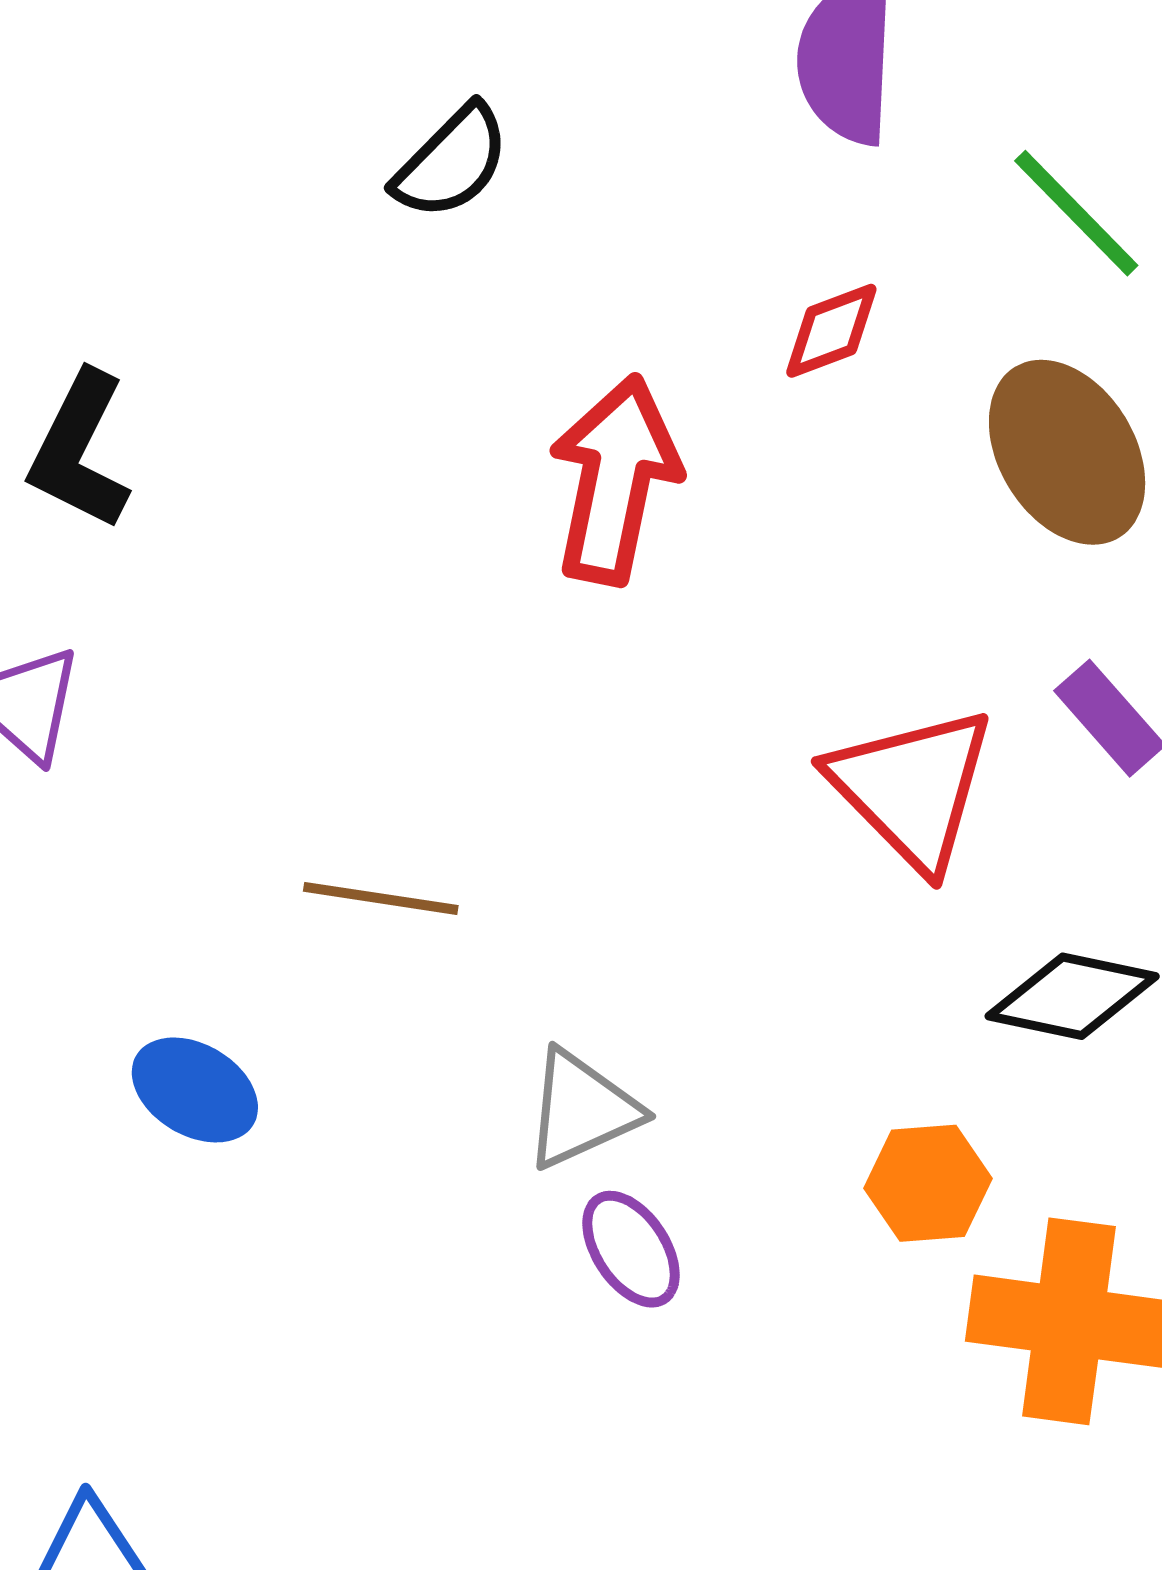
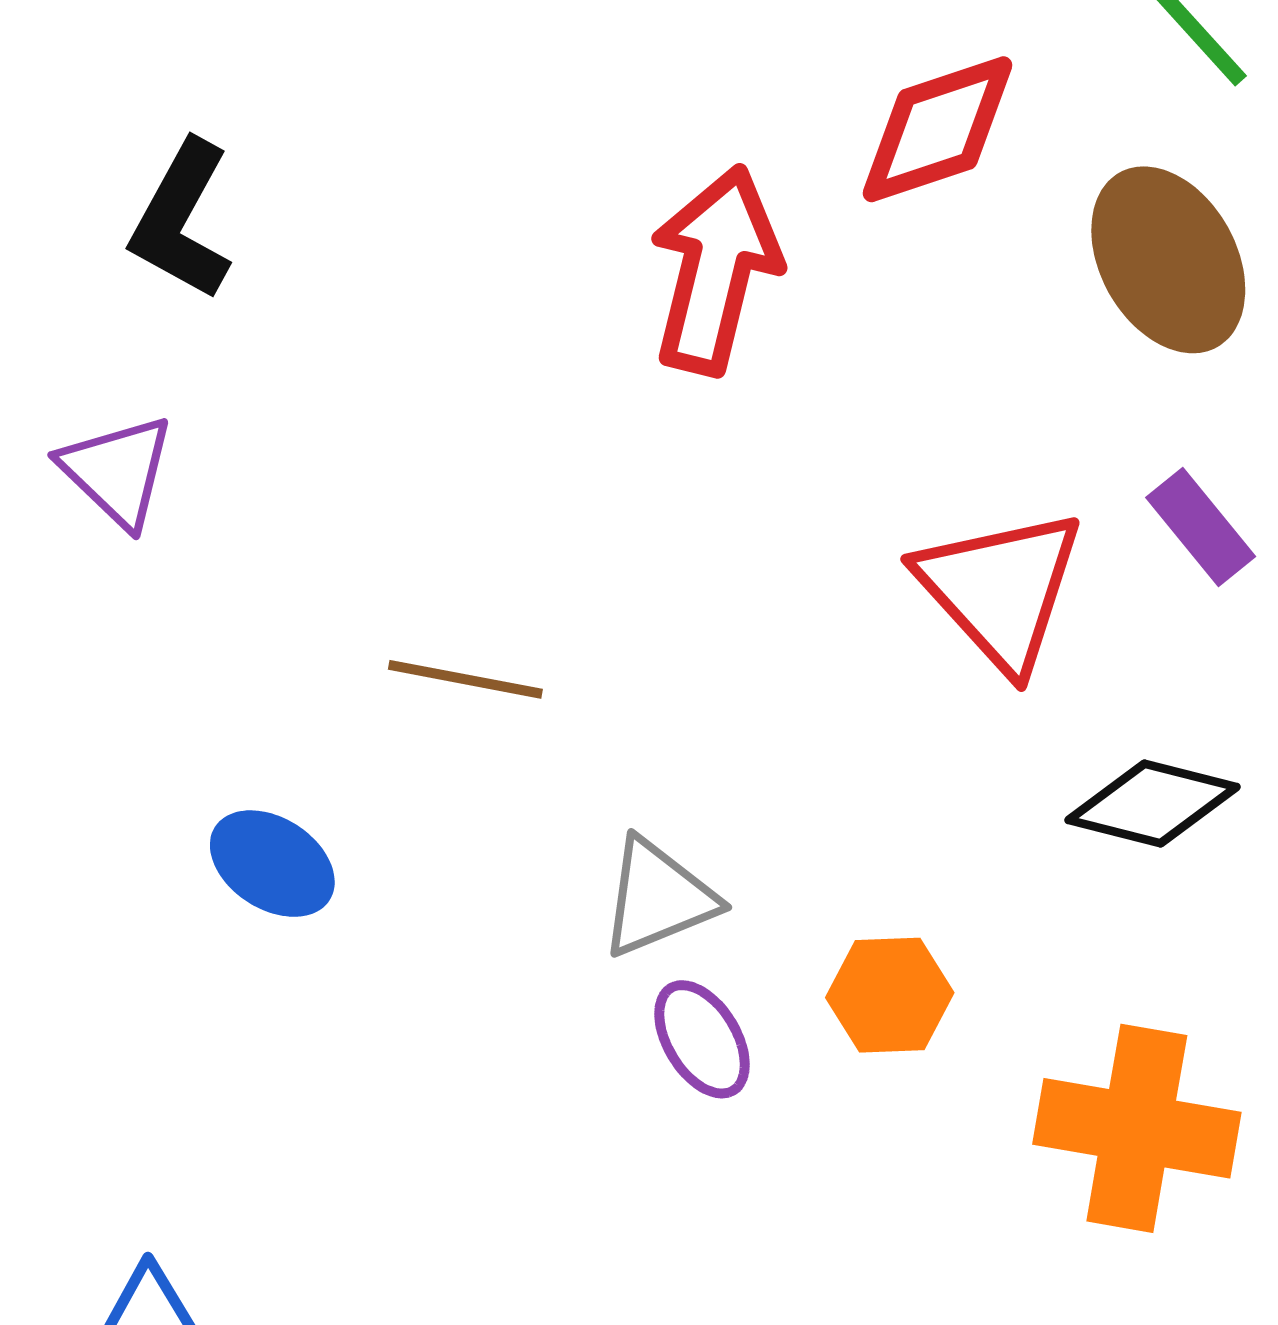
red diamond: (831, 331) -> (937, 129), size x1.6
orange hexagon: (928, 1183) -> (890, 995), moved

